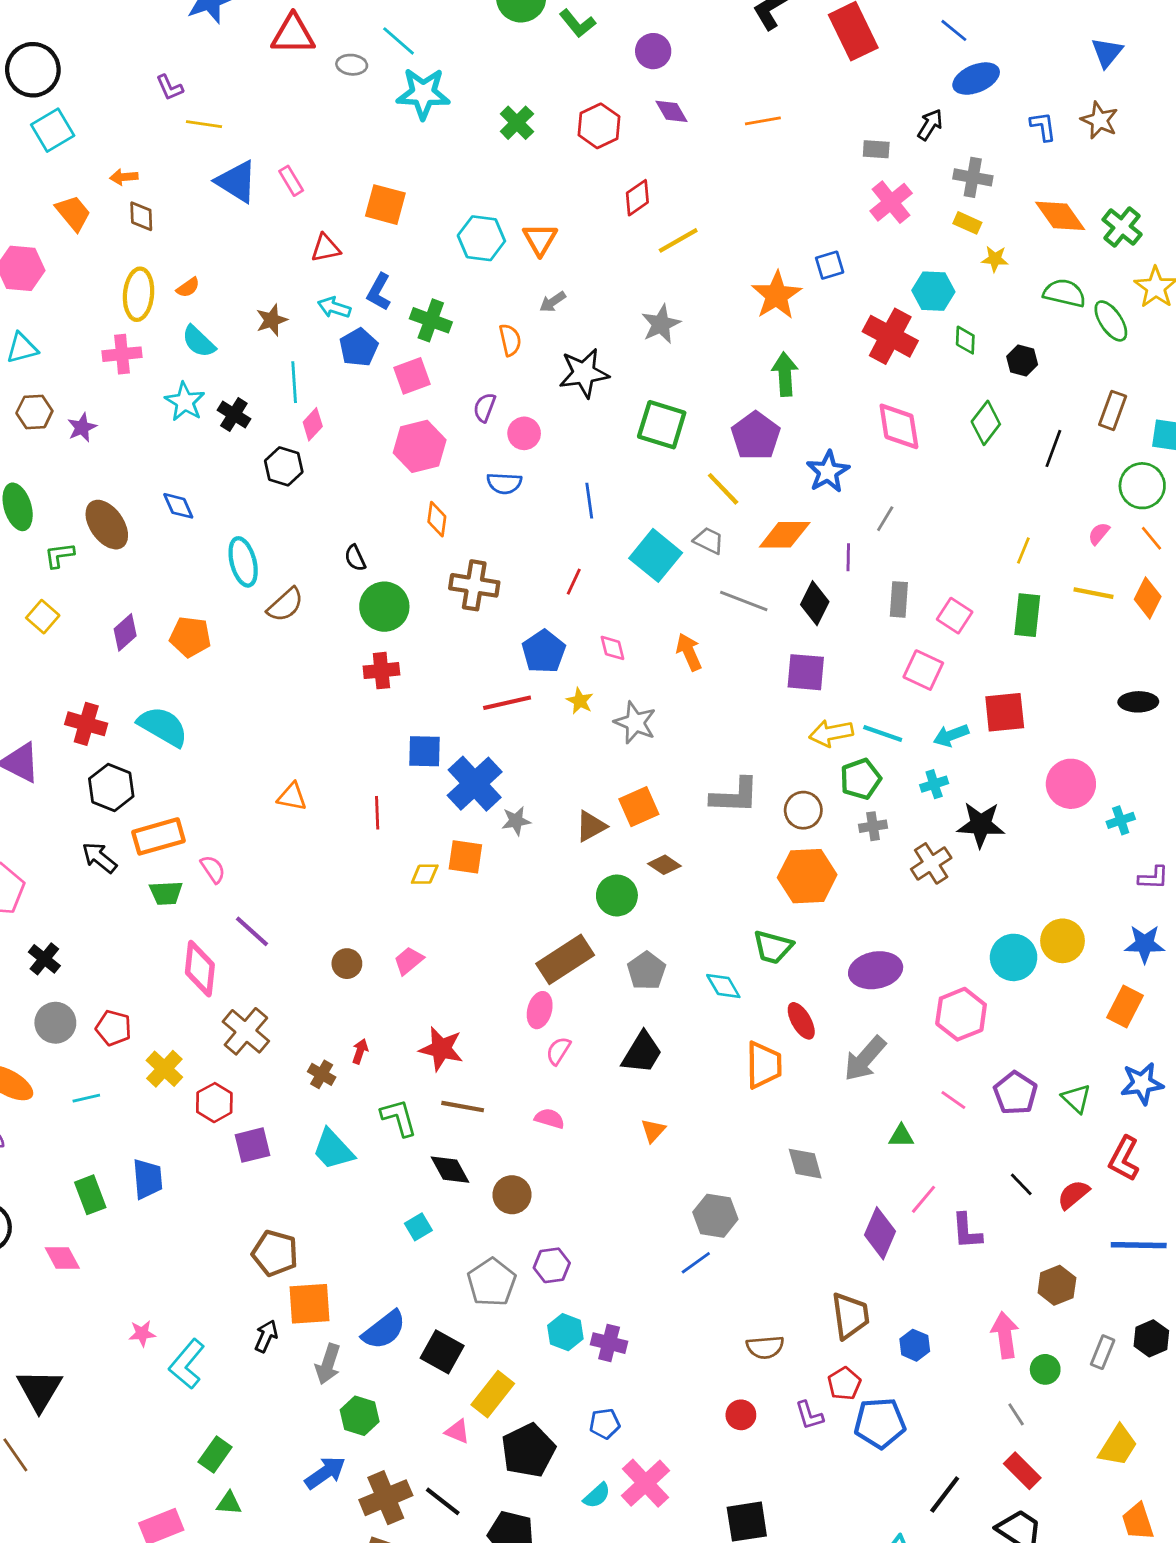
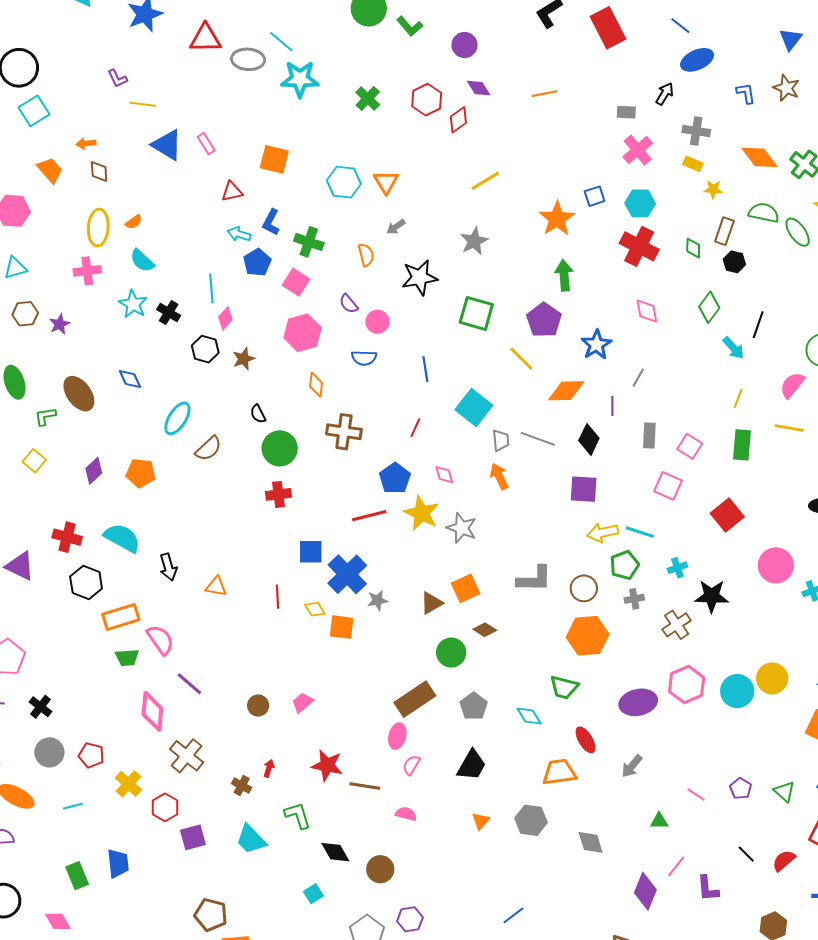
gray ellipse: (352, 65) -> (248, 59), size x1.5
red diamond: (637, 198) -> (458, 120), moved
cyan hexagon: (933, 291) -> (640, 203), moved
brown star: (272, 320) -> (244, 359), moved
pink square: (412, 376) -> (296, 282), turned -36
purple semicircle: (485, 407) -> (349, 304), turned -60
brown rectangle: (1113, 410) -> (724, 231), moved
pink diamond: (899, 426) -> (647, 311), size x0.7
pink semicircle: (1099, 534) -> (792, 385), size x1.6
gray trapezoid: (709, 541) -> (501, 440), moved, turned 60
cyan ellipse: (243, 562) -> (177, 418), turned 48
yellow star: (580, 701) -> (422, 513), size x1.8
red square: (1005, 712) -> (727, 515), turned -32
cyan arrow: (951, 735) -> (734, 348), moved, turned -110
black arrow: (99, 858) -> (168, 567), moved, turned -144
pink semicircle: (213, 869) -> (160, 640), size x1.5
yellow diamond: (425, 874) -> (315, 609), moved, turned 60
pink hexagon: (961, 1014) -> (687, 685), moved
gray arrow: (865, 1059) -> (632, 766), size x0.7
orange trapezoid: (764, 1065) -> (559, 772), turned -96
purple pentagon: (1015, 1093) -> (741, 789), size x0.7
brown line: (463, 1107) -> (365, 786), moved
gray hexagon: (715, 1216) -> (531, 820), moved

